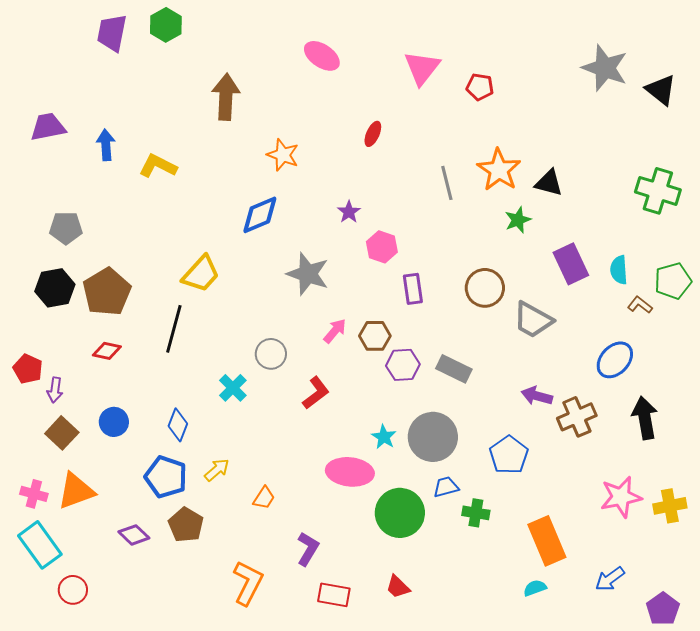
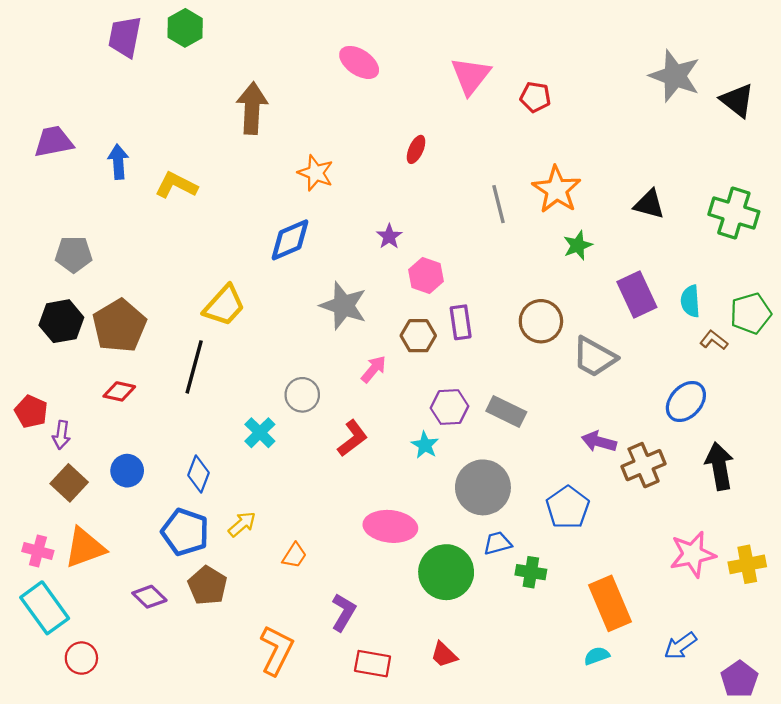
black triangle: (549, 183) -> (649, 204), moved
brown hexagon: (375, 336) -> (418, 336), moved
cyan star: (384, 437) -> (425, 445), moved

